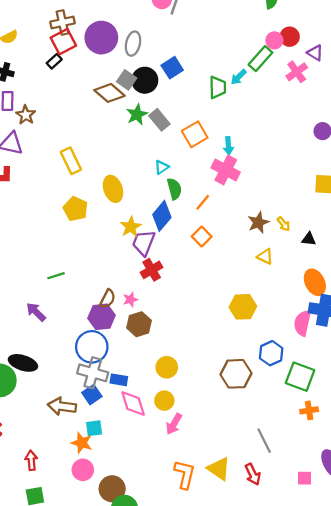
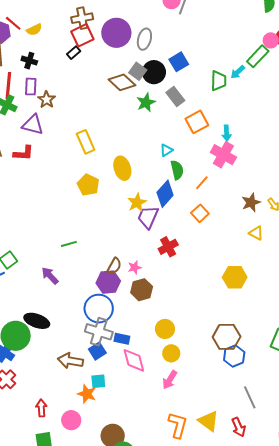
gray rectangle: (159, 120) -> (175, 97), moved
red cross: (152, 270) -> (168, 247), moved
blue hexagon: (271, 353) -> (234, 356), moved
yellow circle: (164, 401) -> (171, 353), moved
pink circle: (83, 470) -> (71, 420), moved

